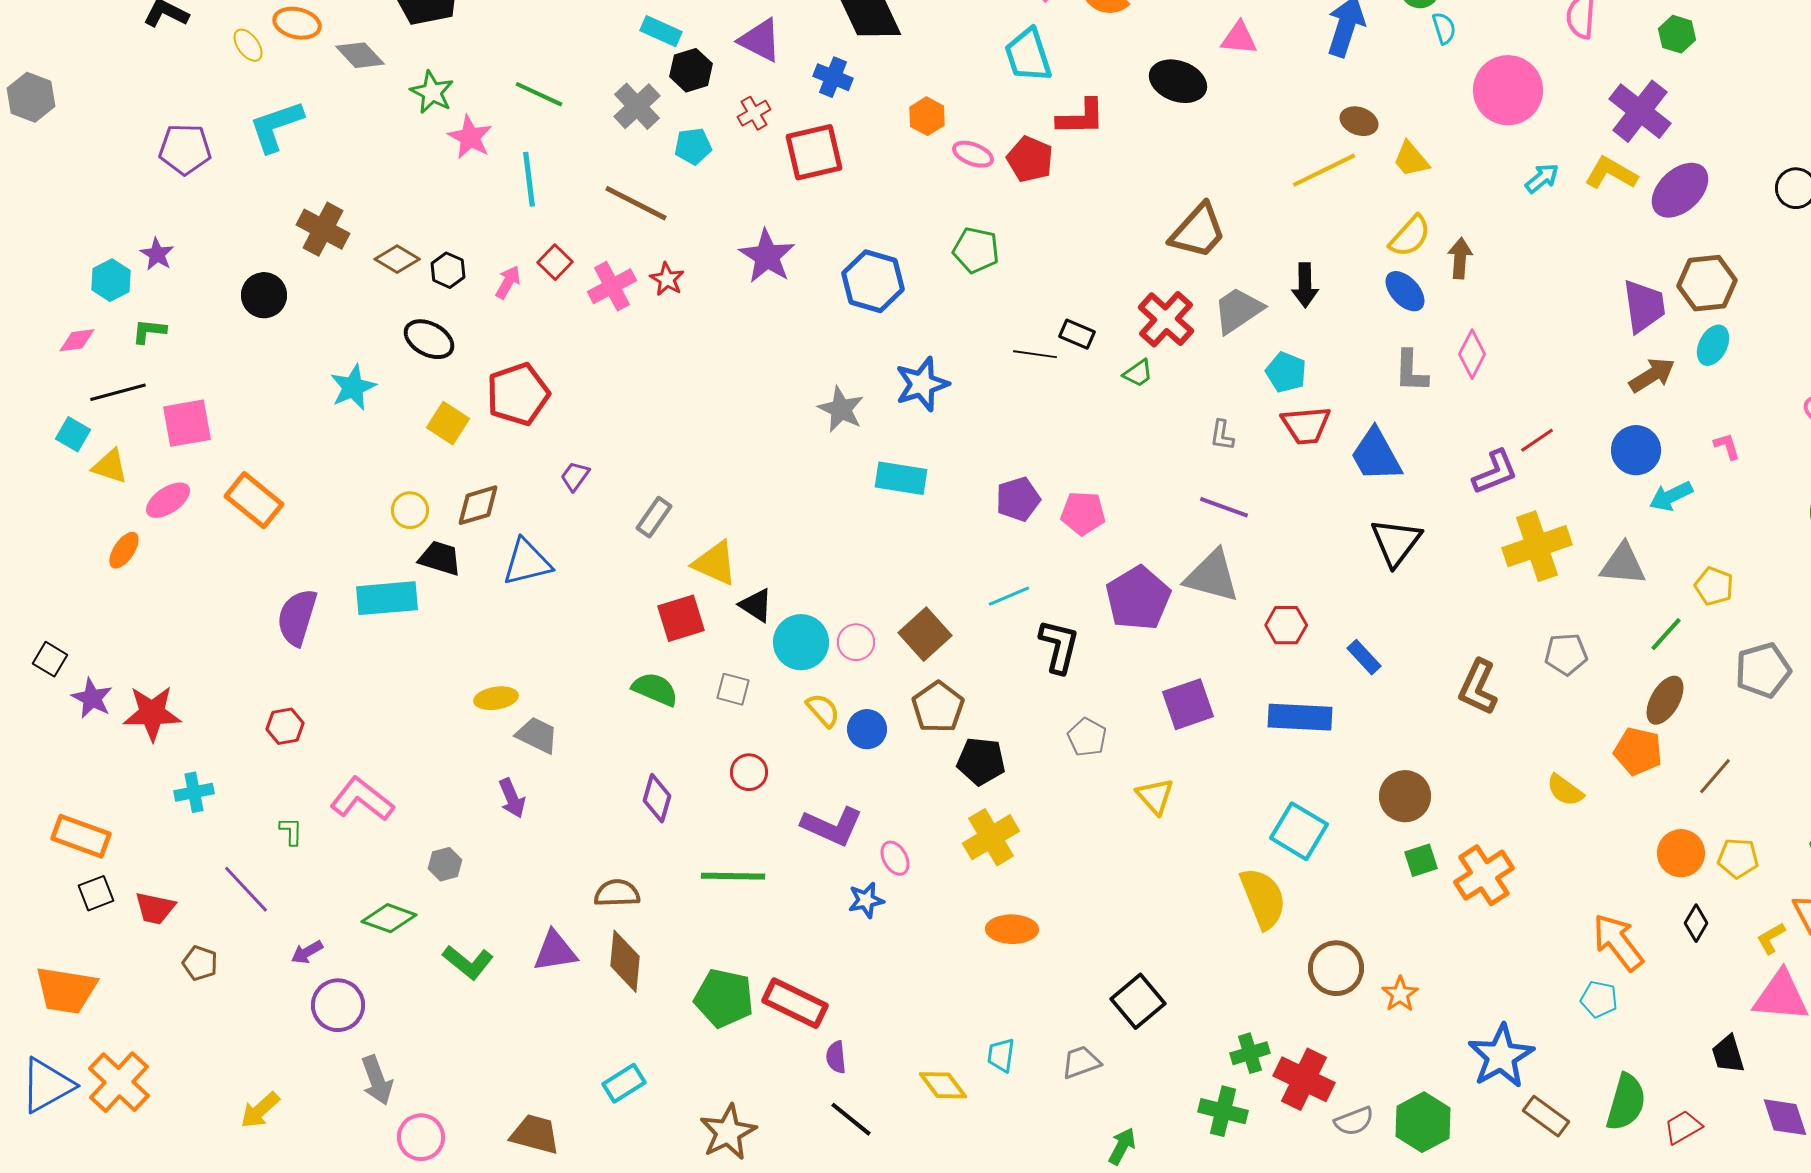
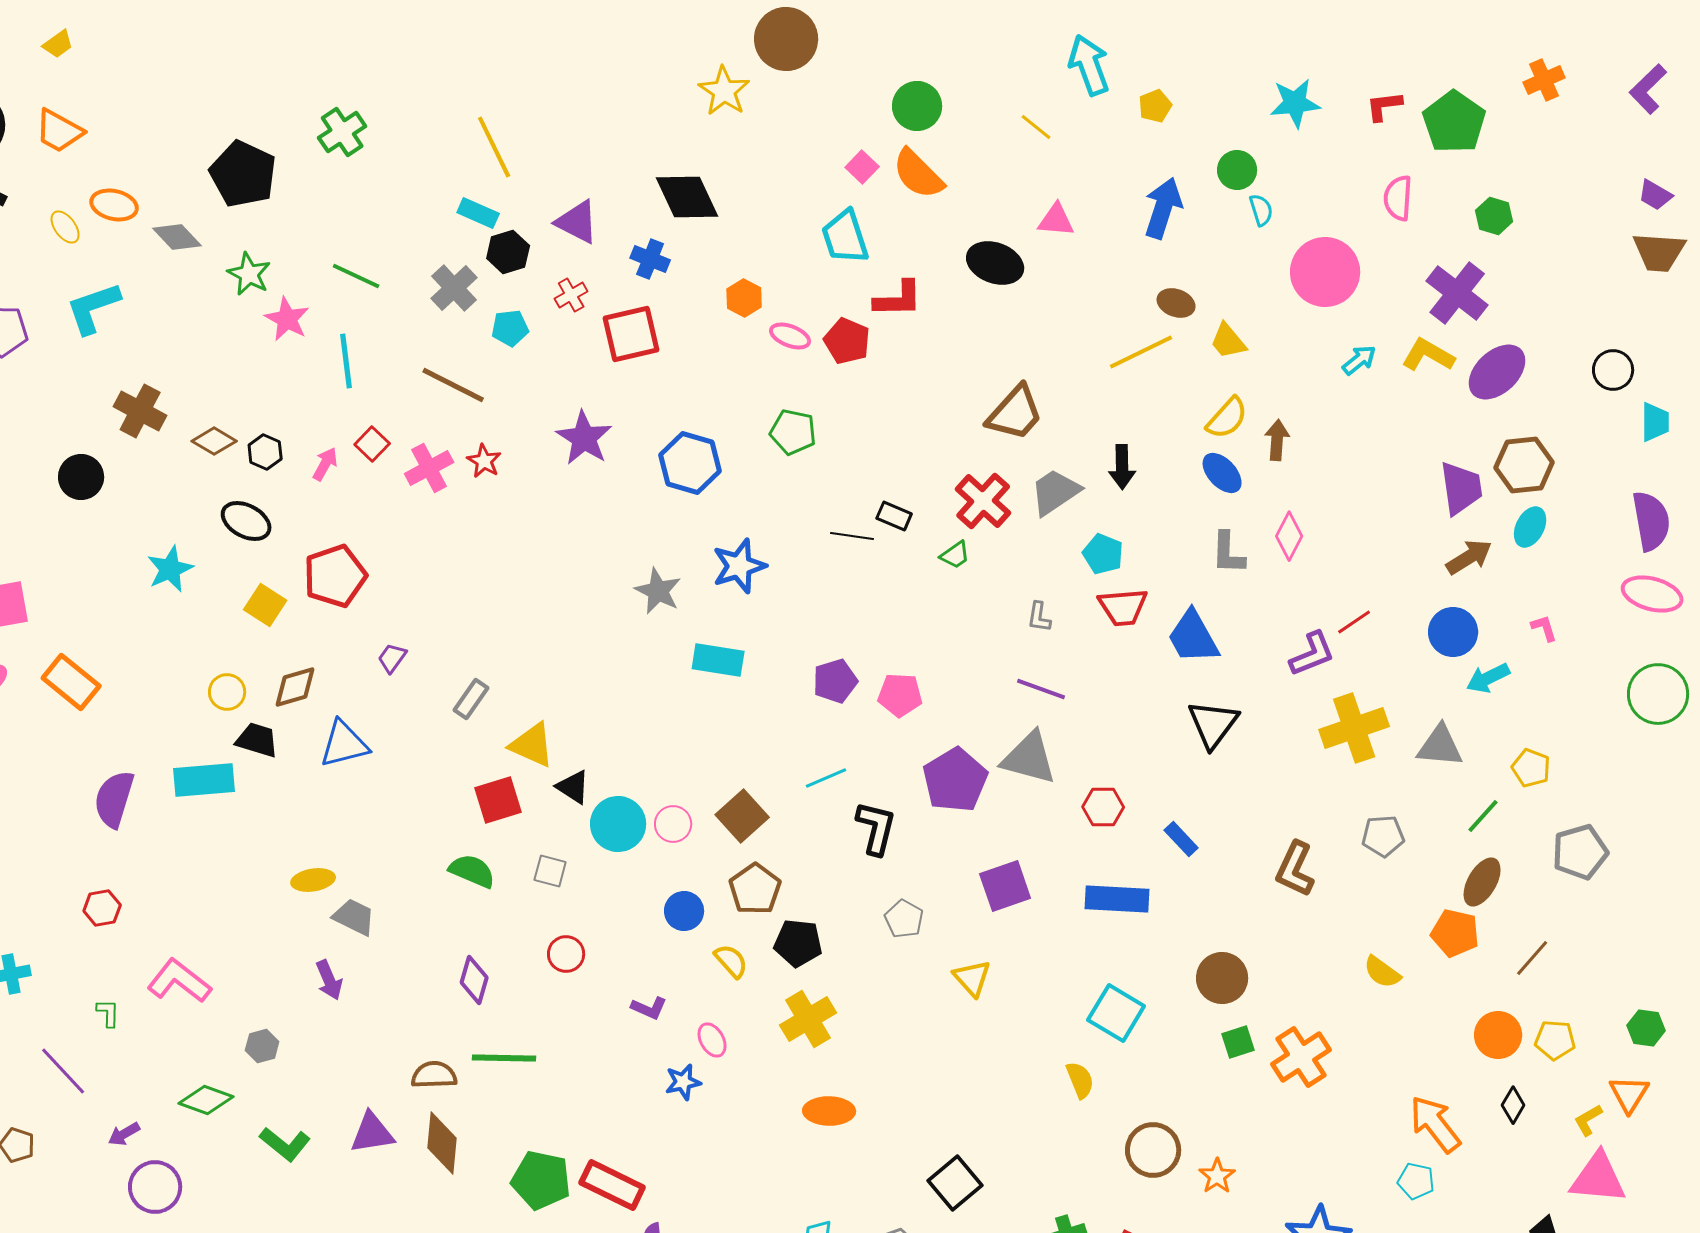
yellow semicircle: (823, 710) -> (731, 961), moved
purple L-shape: (832, 826) -> (649, 1008), size x0.6
green line: (733, 876) -> (504, 1058), moved
yellow semicircle: (1263, 898) -> (1080, 1080), size x0.6

